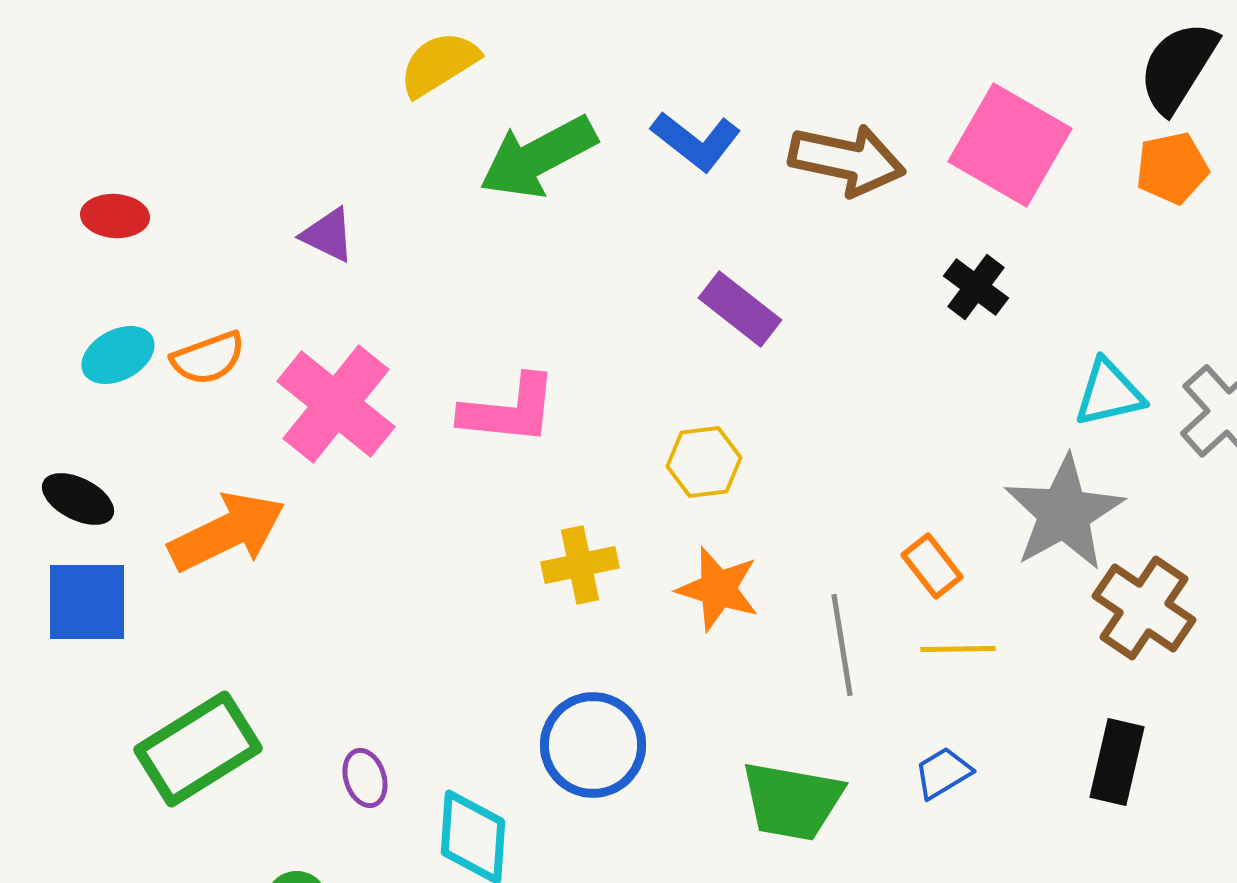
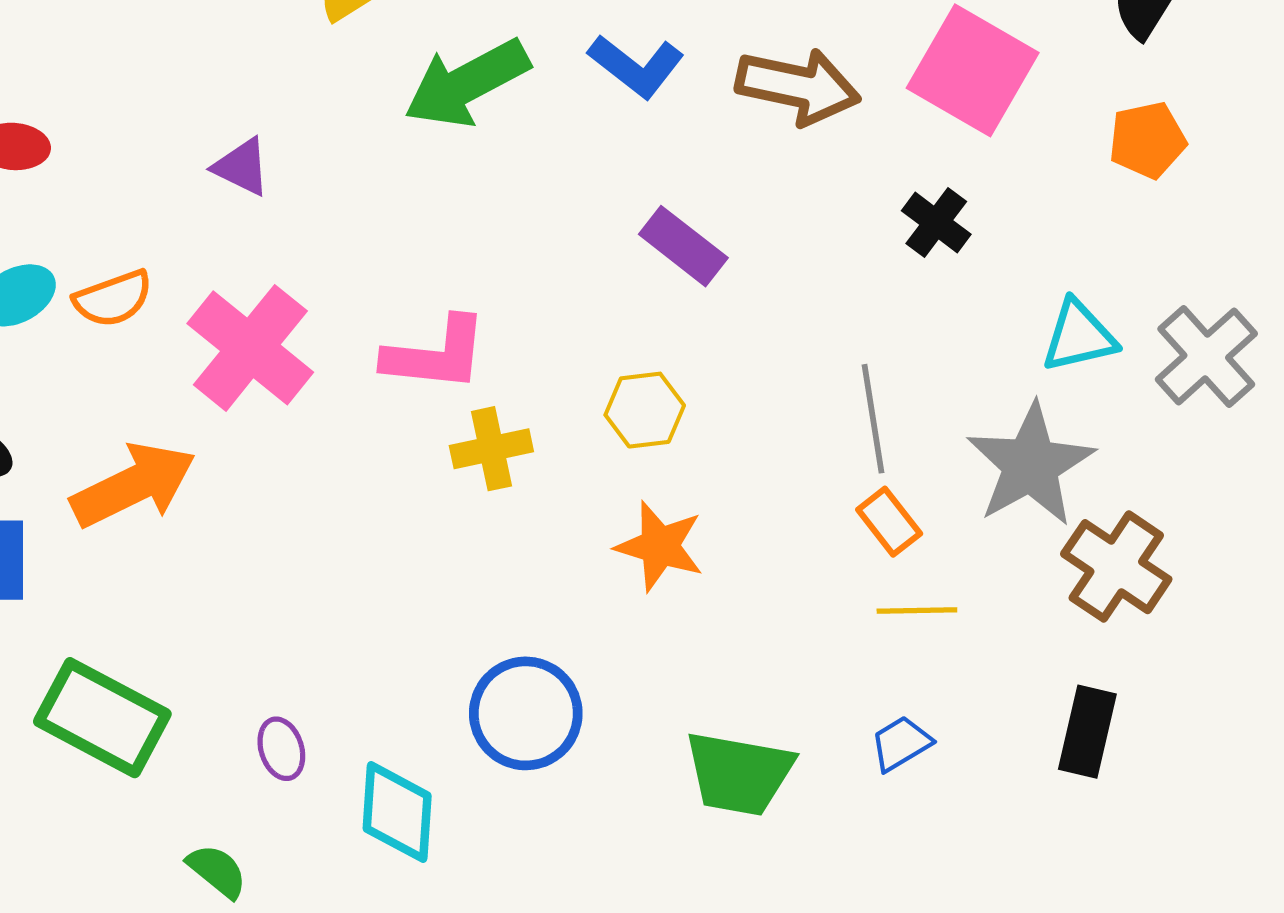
orange pentagon: (1172, 168) -> (1147, 140), moved
yellow cross: (580, 565) -> (491, 449), moved
gray line: (842, 645) -> (873, 419), moved
green rectangle: (198, 749) -> (102, 718), turned 60

